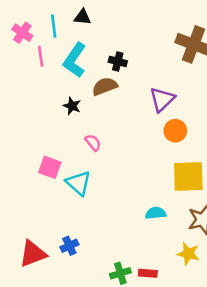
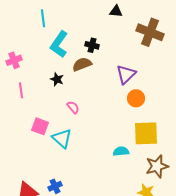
black triangle: (82, 17) -> (116, 11), moved
pink cross: (22, 33) -> (14, 60), moved, turned 35
pink line: (41, 56) -> (21, 90), moved
cyan semicircle: (156, 213) -> (121, 151), moved

